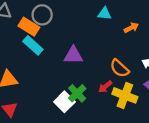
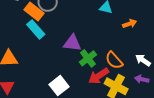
red arrow: (105, 87) -> (99, 76), size x1.5
green cross: (77, 93) -> (88, 58), moved

